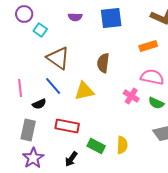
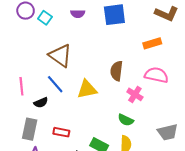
cyan square: (40, 30) -> (45, 18), moved
brown semicircle: (103, 63) -> (117, 71), moved
green semicircle: (156, 103) -> (126, 120), moved
red rectangle: (67, 126) -> (61, 132), moved, size x0.7

